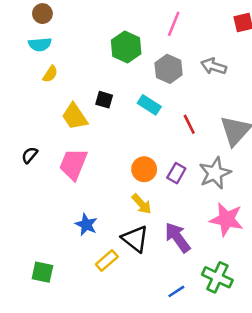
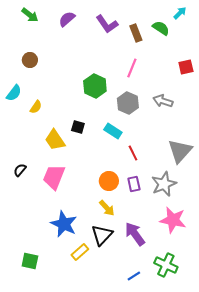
cyan semicircle: (40, 44) -> (14, 93), moved, turned -48
red line: (189, 124) -> (133, 153), moved
purple rectangle: (176, 173) -> (134, 184), turned -42
blue star: (86, 225) -> (64, 224), size x1.5
black triangle: (135, 239) -> (102, 235), turned 35

